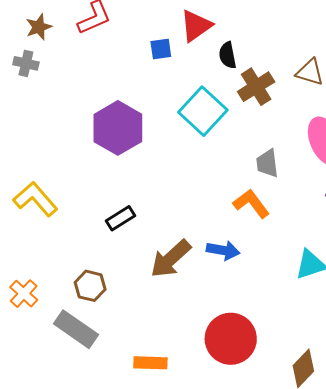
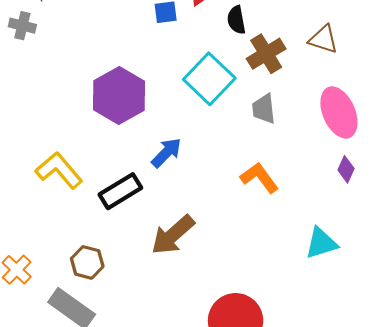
gray trapezoid: (267, 163) -> (264, 109), moved
yellow L-shape: (35, 199) -> (59, 170), moved
black rectangle: (120, 218) -> (120, 191), size x1.4
blue arrow: (223, 250) -> (166, 153), moved, turned -56

